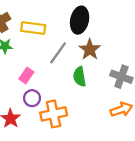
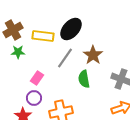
black ellipse: (80, 20) -> (71, 29), moved, turned 30
purple circle: (32, 98) -> (34, 98), moved

